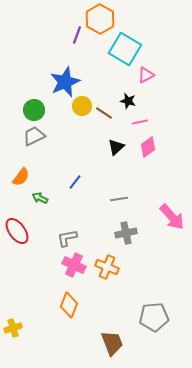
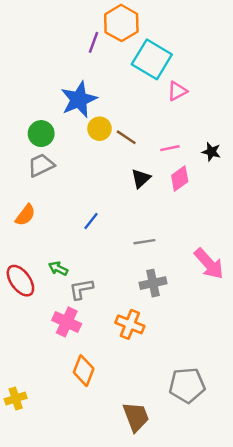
black star: (128, 101) -> (211, 152), moved
green arrow: (40, 198) -> (58, 268), moved
pink cross: (74, 265) -> (67, 322), moved

